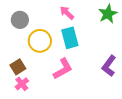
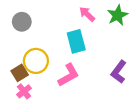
pink arrow: (67, 13) -> (87, 14), moved
yellow circle: (40, 41) -> (36, 61), moved

